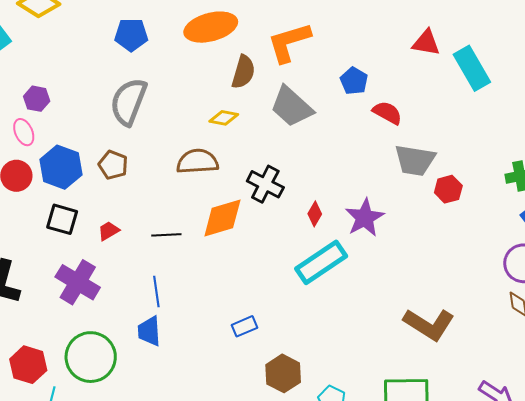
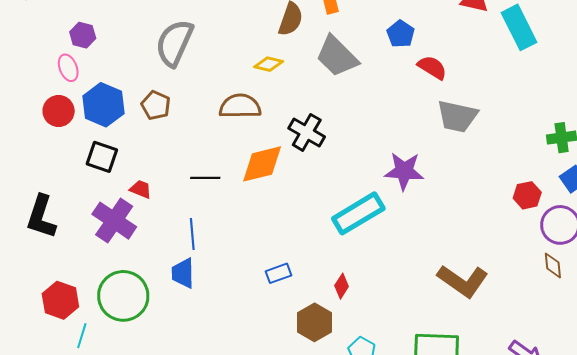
red hexagon: (448, 189) -> (527, 195), moved
red diamond: (315, 214) -> (342, 286), moved
purple star: (365, 218) -> (404, 171), turned 30
red trapezoid: (109, 231) -> (141, 189), moved, turned 50

